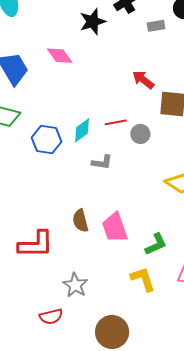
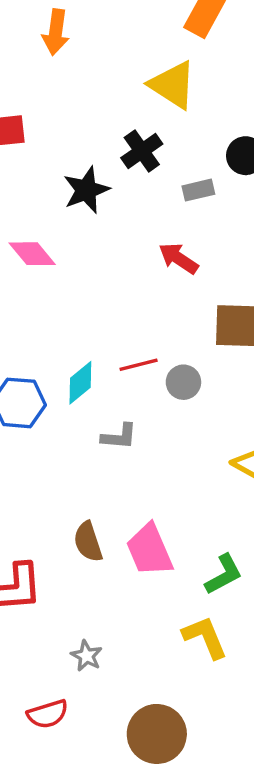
red arrow: (143, 80) -> (178, 258), moved
gray star: (75, 285) -> (86, 656), size x0.7

